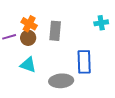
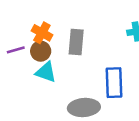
cyan triangle: (28, 65) -> (46, 72), moved

